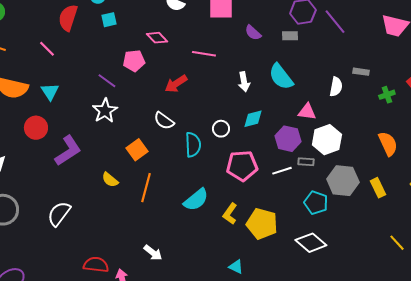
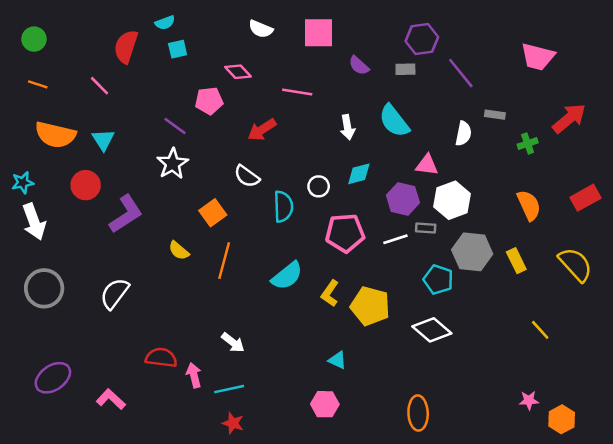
purple line: (335, 22) -> (461, 73), moved

